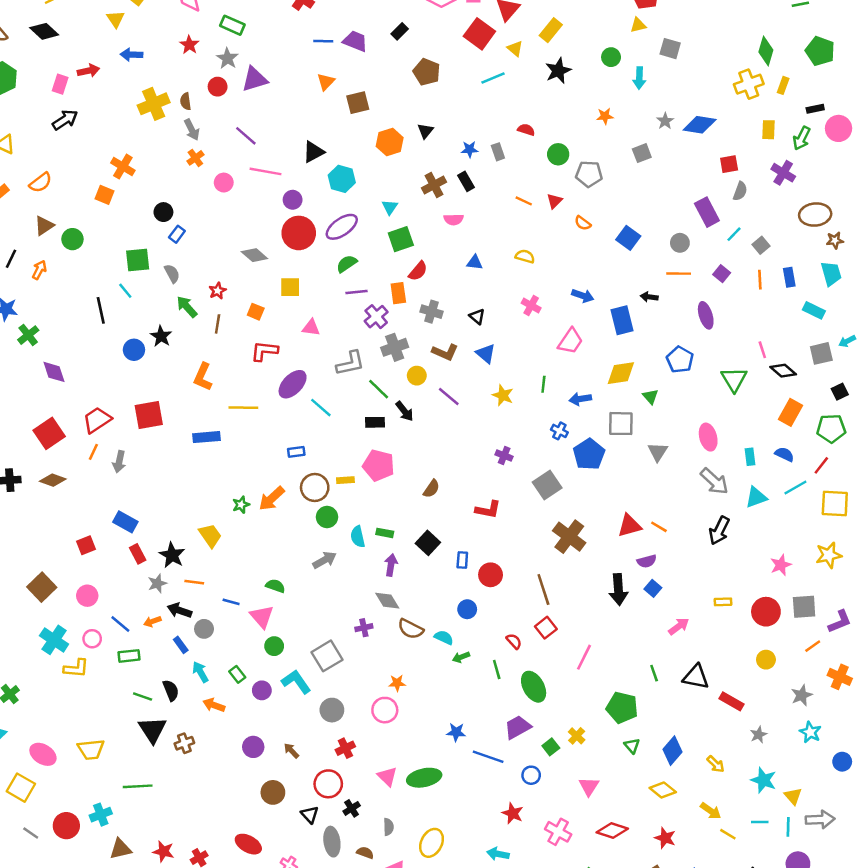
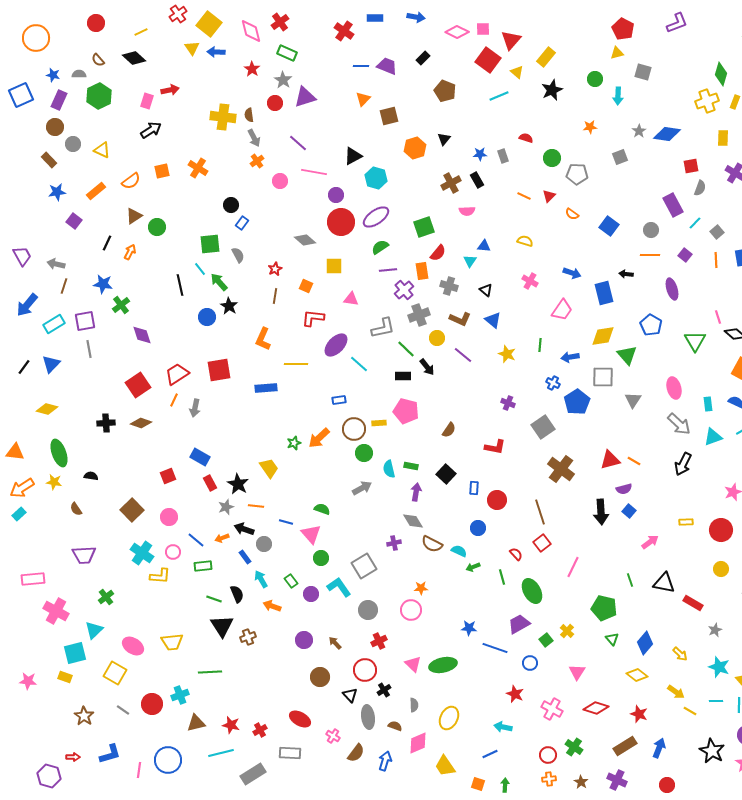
blue arrow: (131, 55) -> (216, 52), moved
yellow cross: (154, 104) -> (223, 117), turned 30
orange square: (104, 195) -> (162, 171), moved, turned -35
cyan triangle: (390, 207) -> (470, 261), moved
green arrow: (187, 307) -> (219, 282), moved
green triangle: (650, 396) -> (627, 355), size x1.5

